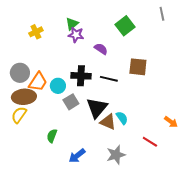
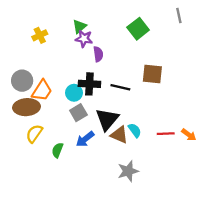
purple semicircle: (101, 49) -> (98, 54), moved, turned 48
cyan circle: (58, 86) -> (74, 93), moved
yellow semicircle: (19, 115) -> (34, 134), moved
red line: (150, 142) -> (166, 134), moved, turned -35
blue arrow: (77, 156) -> (85, 139), moved

